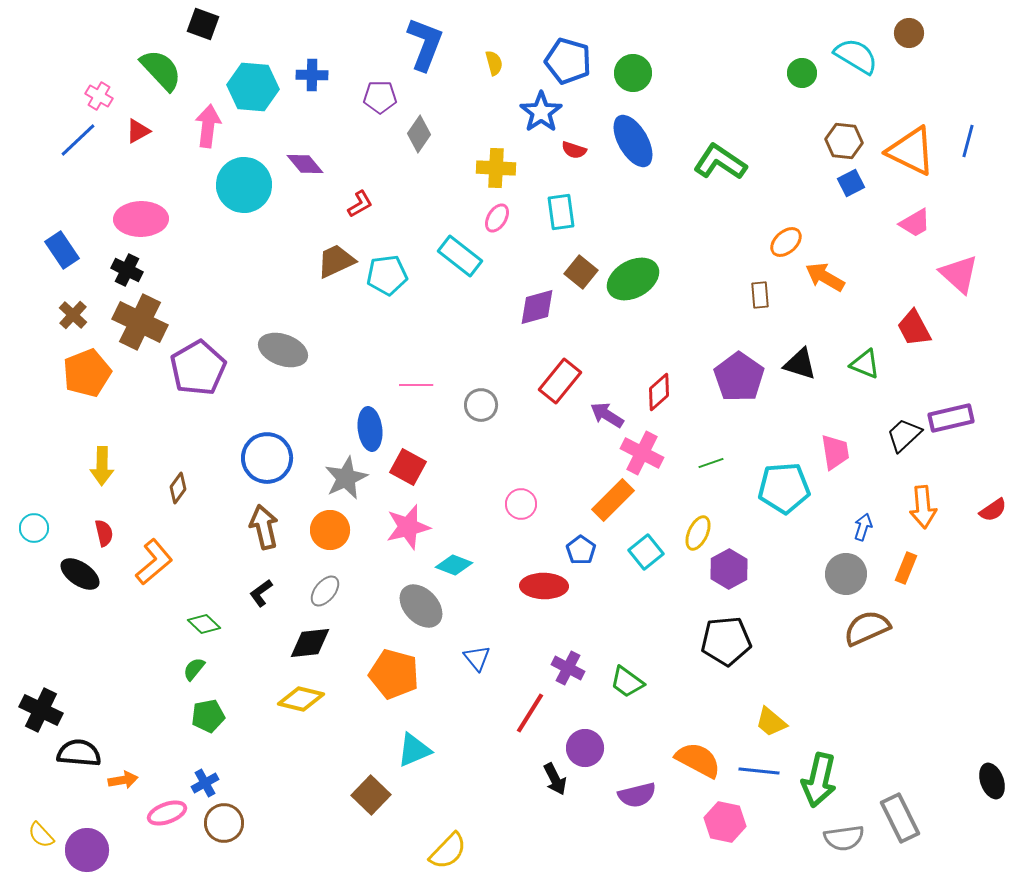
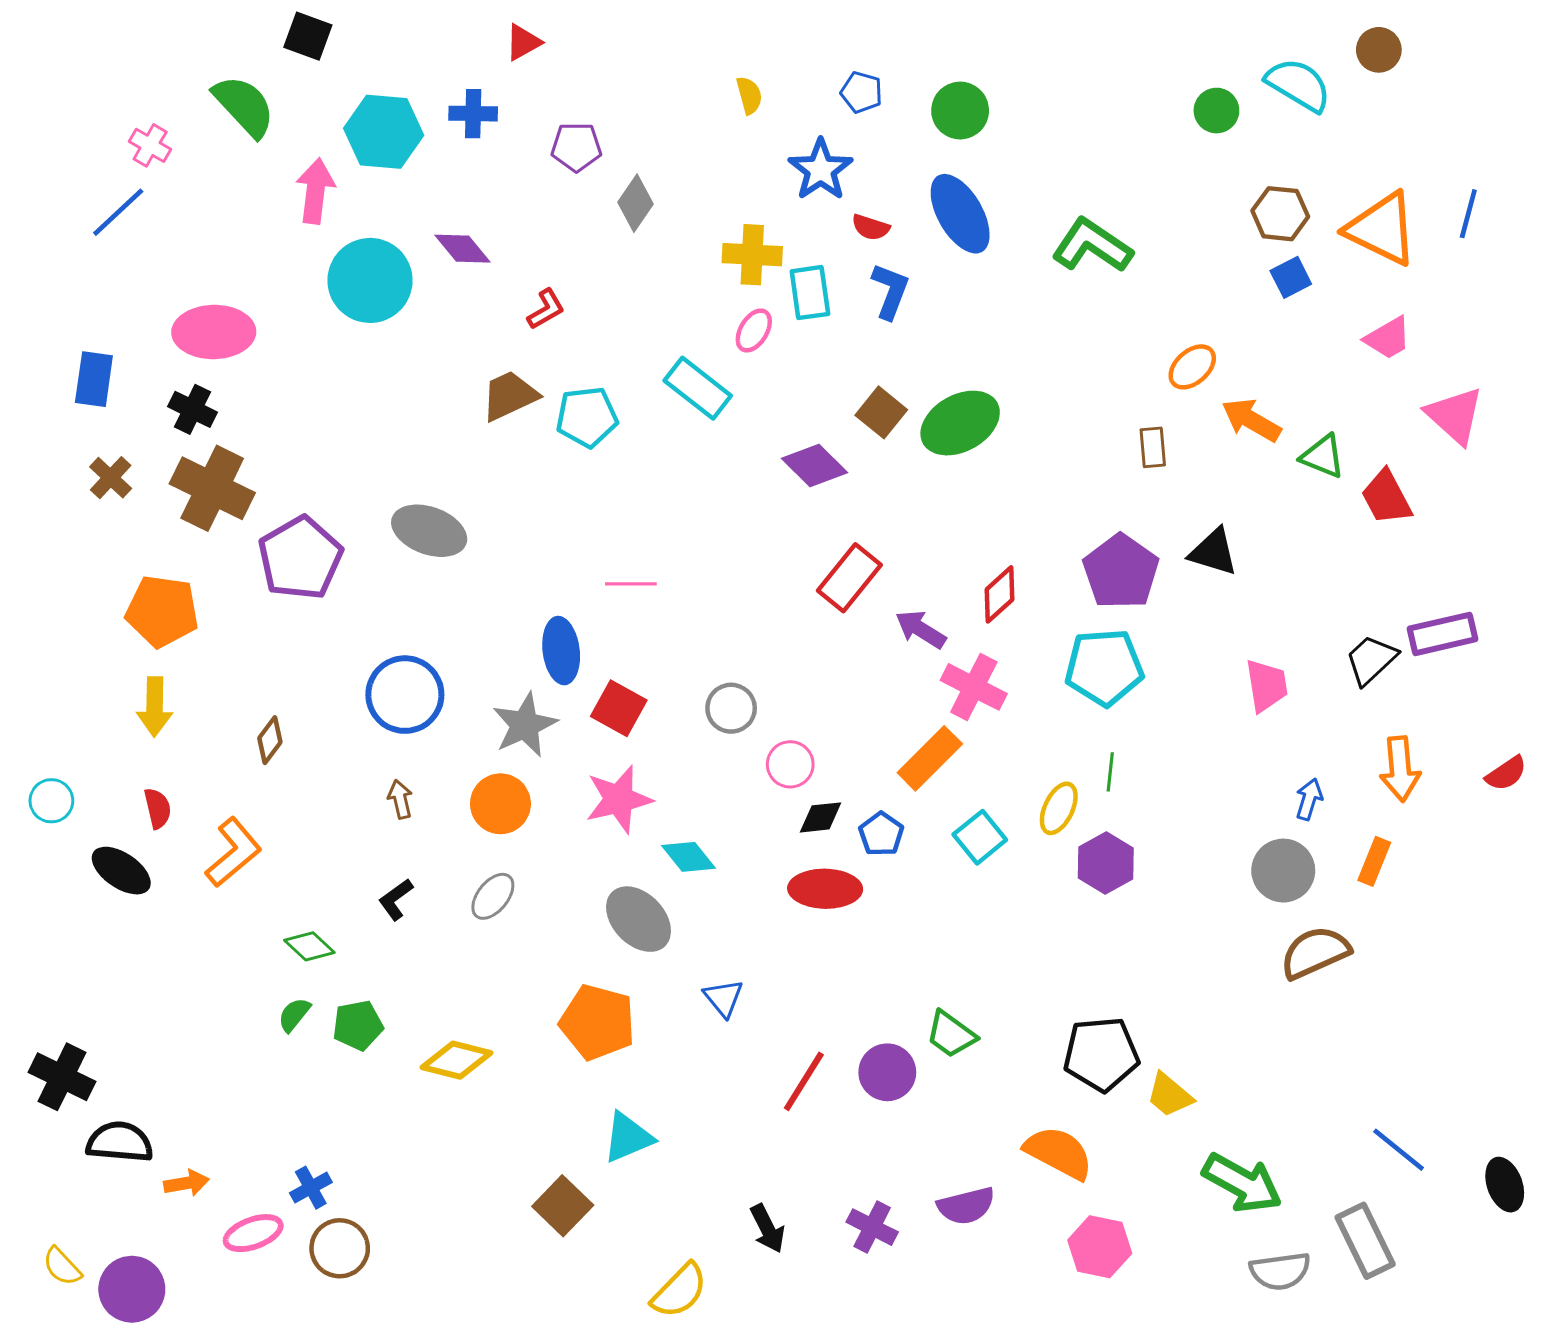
blue L-shape: (425, 44) -> (890, 291), moved, size x0.7
blue pentagon: (568, 61) -> (862, 92), size x0.6
red triangle: (138, 131) -> (523, 42), moved
cyan rectangle: (561, 212) -> (810, 293), moved
blue rectangle: (62, 250) -> (94, 379), turned 42
purple diamond: (537, 307) -> (814, 465), turned 60
green triangle: (865, 364) -> (1323, 456), moved
orange pentagon: (87, 373) -> (162, 611), moved, turned 30
gray circle: (481, 405) -> (731, 708), moved
green line: (711, 463) -> (1110, 772), moved, turned -65
cyan pentagon: (784, 488) -> (1104, 667), moved
brown arrow: (264, 527) -> (400, 799), size x0.6
cyan diamond: (454, 565) -> (689, 857), turned 30
black pentagon: (726, 641) -> (1101, 1054), moved
black diamond: (310, 643) -> (821, 817), moved, size x0.7
purple cross: (568, 668) -> (872, 1227), moved
green pentagon: (208, 716) -> (358, 1025), moved
purple circle: (585, 748) -> (887, 1072), moved
blue line: (759, 771) -> (1399, 1150), moved, turned 33
black arrow: (555, 779) -> (767, 1229), moved
green arrow: (819, 780) -> (1242, 1183), turned -74

